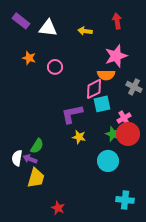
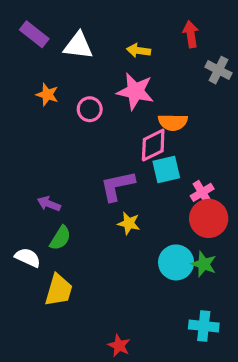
pink star: (116, 56) -> (135, 91), moved, turned 30
gray cross: (134, 87) -> (218, 70), moved
green star: (113, 134) -> (204, 264), moved
white semicircle: (17, 158) -> (28, 258), turned 105
purple arrow: (30, 159) -> (49, 204), moved
red star: (58, 208) -> (119, 346), moved

